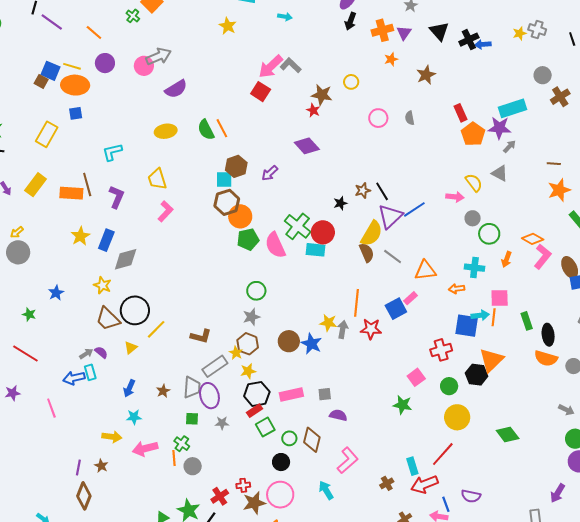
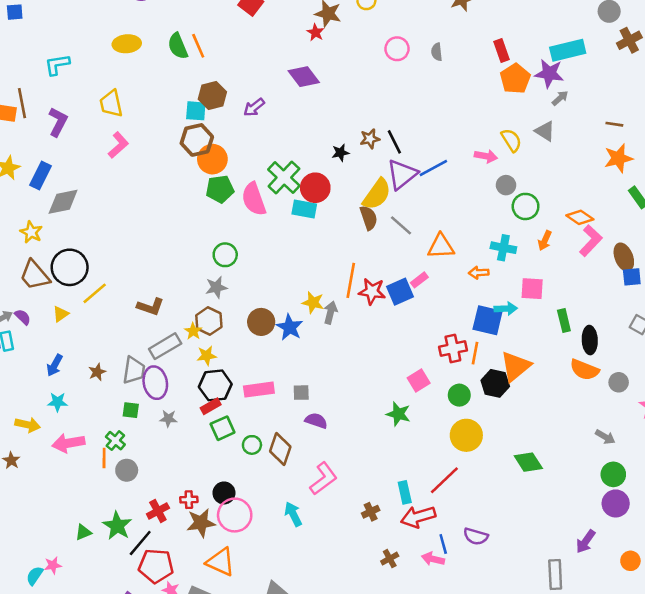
orange line: (494, 317) -> (475, 353), moved
red star: (371, 329) -> (372, 291), moved
black circle: (281, 462) -> (224, 493), moved

